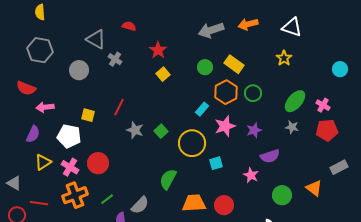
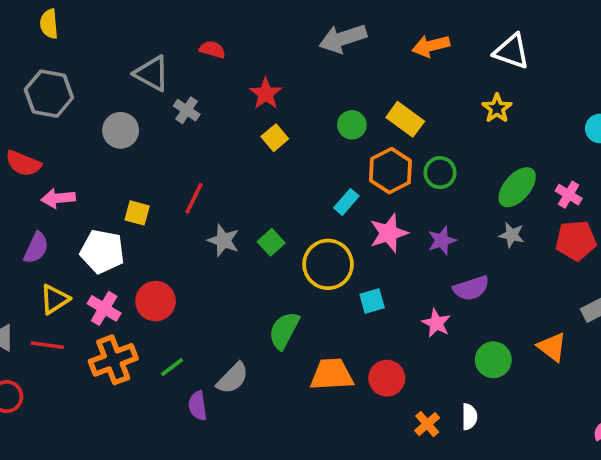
gray arrow: (211, 30) -> (343, 39), moved
red line: (39, 203) -> (47, 345), moved

